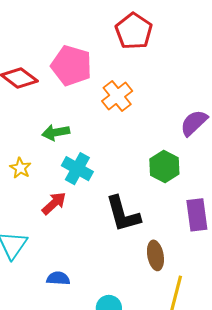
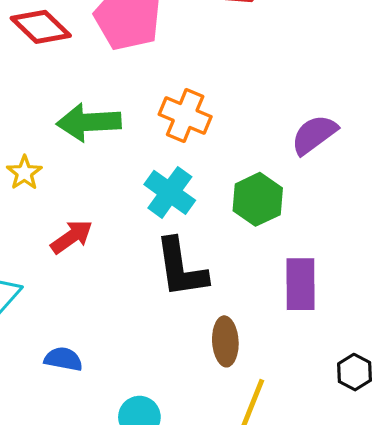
orange cross: (117, 96) -> (185, 116), moved, turned -36
green arrow: (56, 132) -> (89, 122), size x1.4
cyan cross: (77, 169) -> (170, 192), moved

